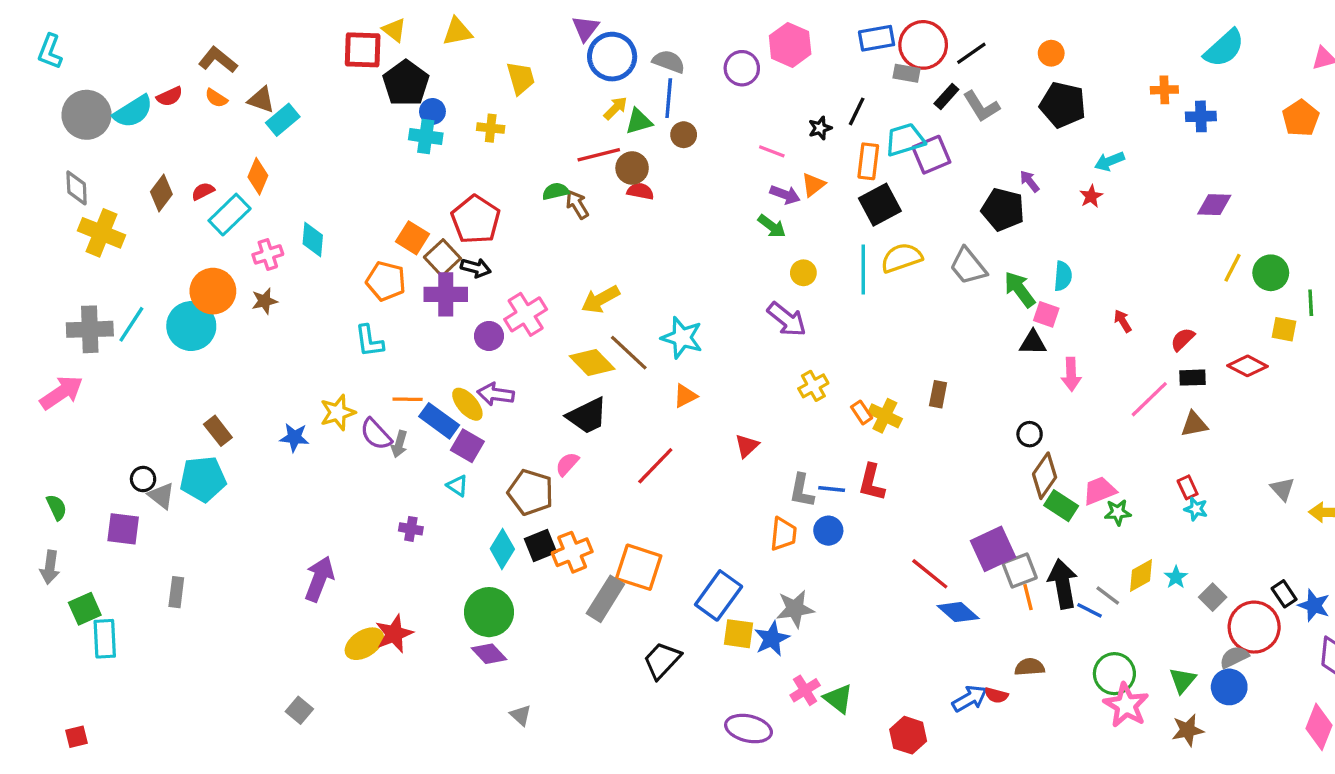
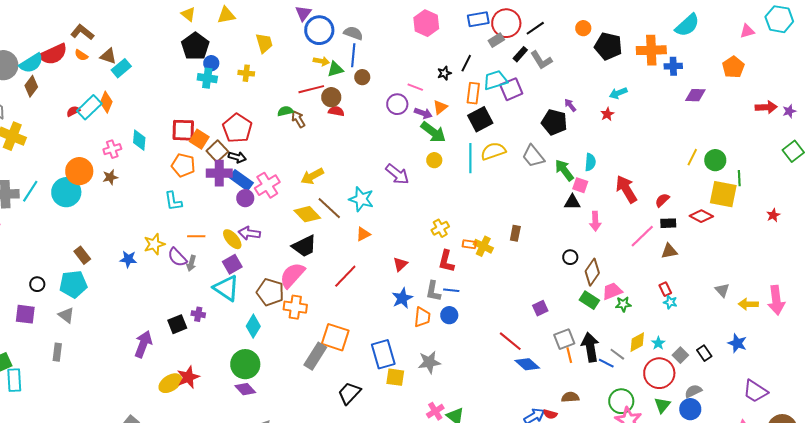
red square: (363, 50) -> (183, 130), moved
purple circle: (742, 68) -> (397, 104), moved
gray rectangle: (906, 73) -> (496, 40), turned -42
orange cross: (1164, 90) -> (651, 50), size x1.8
red semicircle: (170, 96) -> (53, 54), size x1.8
black pentagon: (1063, 105) -> (608, 46), moved
yellow arrow: (615, 108) -> (321, 61), turned 56
brown diamond: (161, 193) -> (31, 86), moved
purple diamond: (1214, 205) -> (695, 95), moved
cyan rectangle: (230, 215) -> (89, 107), moved
green arrow: (772, 226) -> (433, 132), moved, size x1.5
purple arrow: (787, 319) -> (397, 174), moved
red arrow: (1123, 321) -> (626, 189), size x2.0
yellow square: (1284, 329) -> (723, 194), size x1.8
orange rectangle: (862, 412) -> (469, 244), turned -48
blue rectangle: (439, 421) -> (241, 180), moved
purple square: (467, 446) -> (232, 264), turned 30
pink semicircle: (567, 464) -> (292, 275), size x1.8
brown diamond: (1045, 476) -> (592, 272), moved
red L-shape: (872, 482) -> (446, 261), moved
cyan triangle: (457, 486) -> (226, 288), size x2.0
gray triangle: (161, 496) -> (66, 315), moved
black square: (541, 546) -> (177, 324), moved
purple square: (993, 549) -> (540, 308), moved, size x0.6
orange cross: (572, 552) -> (295, 307), moved, turned 30
black rectangle: (1284, 594) -> (704, 353), moved
blue rectangle: (719, 595) -> (383, 354), turned -52
blue star: (1314, 605) -> (737, 343), moved
red circle: (1254, 627) -> (659, 373), moved
blue star: (772, 639) -> (402, 298), moved

